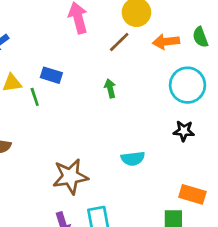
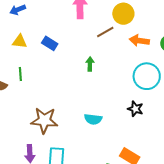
green line: (35, 97) -> (20, 74), moved

